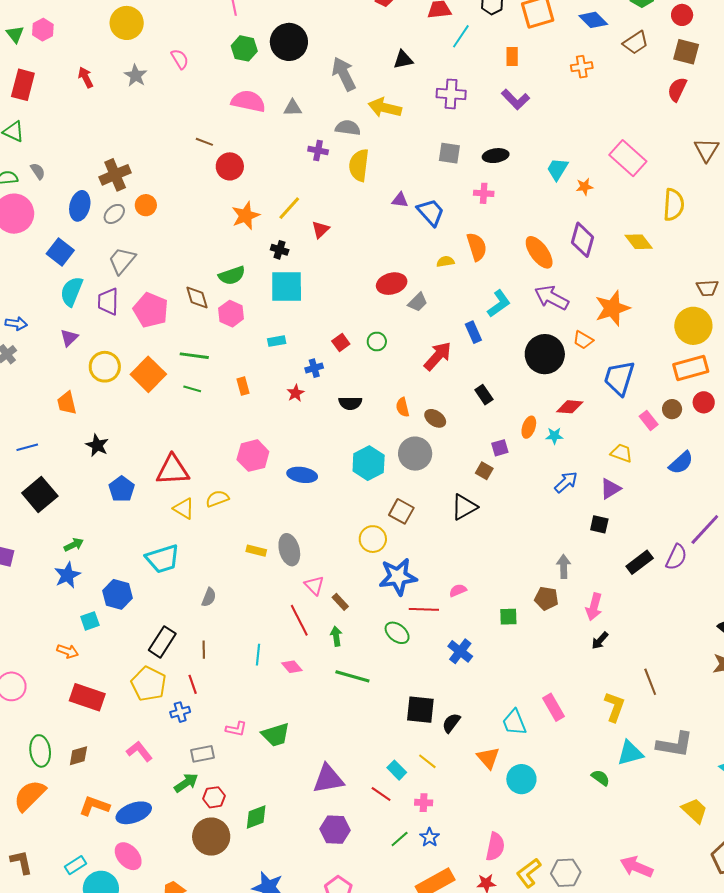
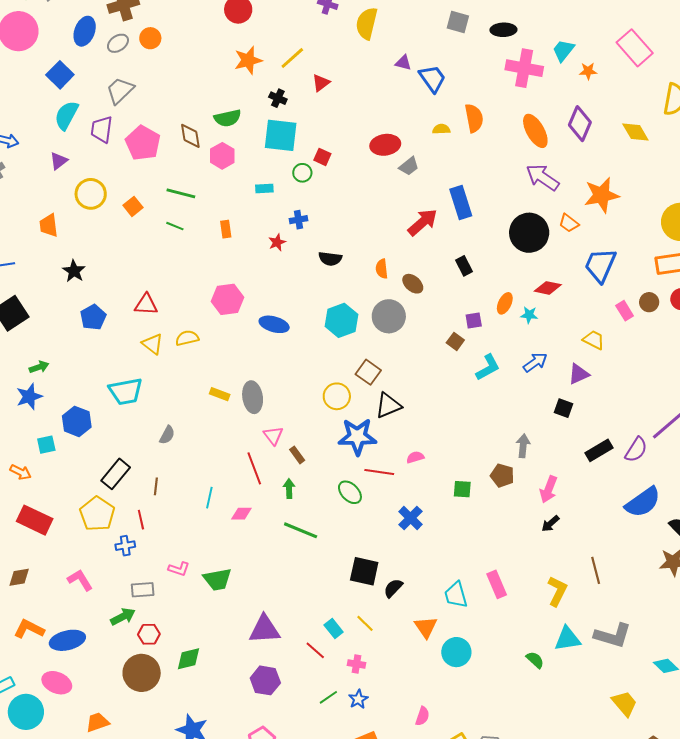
pink cross: (484, 193) -> (524, 68), moved, size x1.8
cyan L-shape: (499, 304) -> (488, 367), moved
blue rectangle: (473, 332) -> (461, 202), size x1.5
green circle: (377, 342) -> (302, 173), moved
red square: (341, 343) -> (322, 157), moved, turned -36
orange square: (148, 374) -> (133, 206), size x0.6
blue semicircle: (681, 463) -> (643, 502), moved, size x1.4
red triangle: (173, 470) -> (146, 304), size x0.7
black triangle: (464, 507) -> (388, 405), moved
pink diamond: (292, 667) -> (241, 514), turned -55
pink semicircle: (495, 847) -> (422, 716), size x0.7
pink ellipse: (128, 856) -> (57, 683), turned -32

